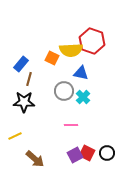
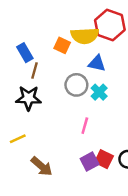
blue rectangle: (21, 64) -> (25, 53), turned -70
pink line: (71, 125) -> (85, 126), turned -72

